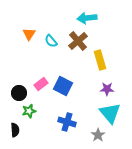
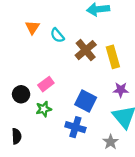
brown cross: (78, 41) -> (86, 50), moved
blue square: (63, 86) -> (86, 101), moved
green star: (29, 111) -> (44, 109), moved

